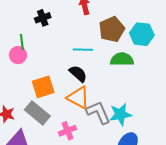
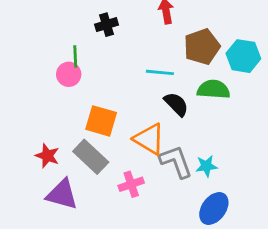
black semicircle: (78, 74) -> (176, 104), moved
orange square: (43, 87) -> (101, 121), turned 30
cyan star: (120, 114) -> (206, 166), size x0.7

